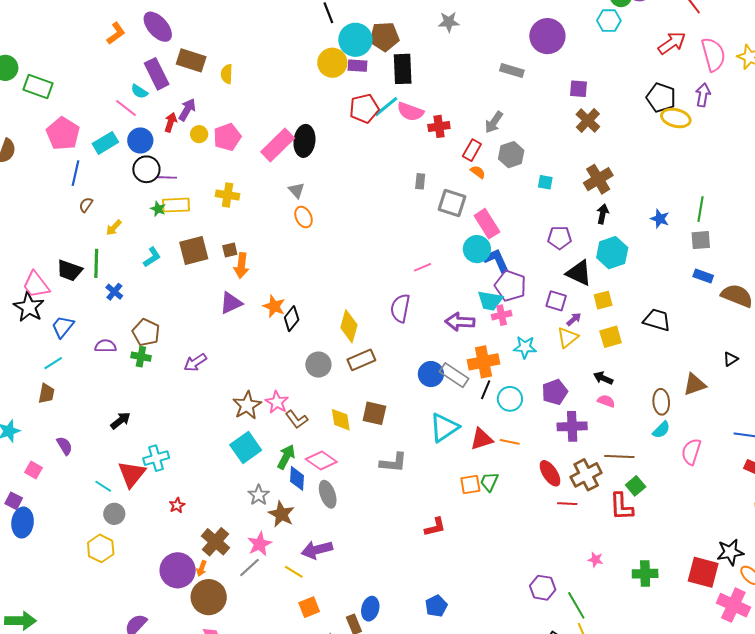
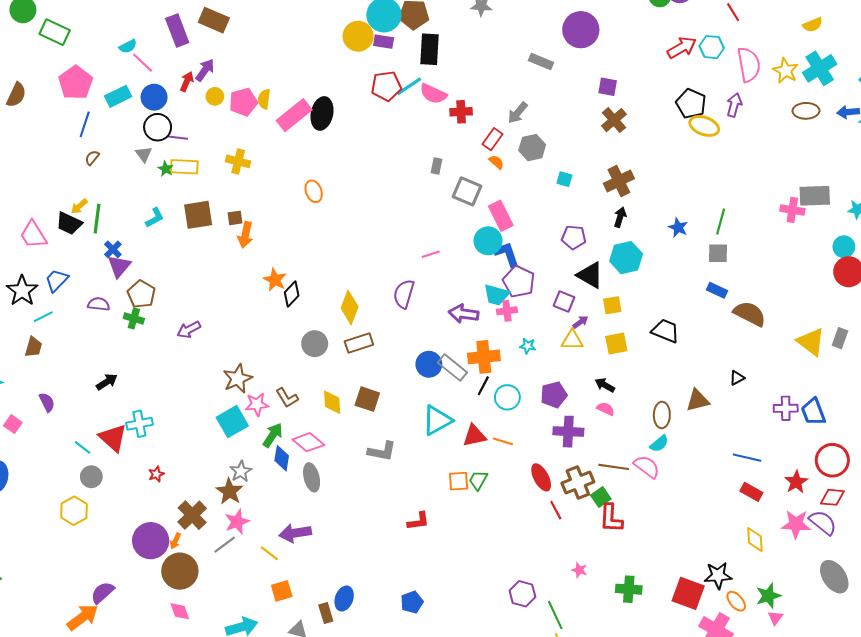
cyan hexagon: (609, 21) -> (712, 47), moved
red arrow: (672, 43) -> (682, 48), moved
yellow semicircle: (227, 74) -> (264, 99), moved
cyan semicircle: (139, 91) -> (128, 46), moved, turned -66
gray triangle: (296, 190) -> (144, 154), moved
yellow arrow: (114, 228) -> (79, 206), moved
purple triangle: (231, 303) -> (119, 266), moved, turned -30
black star: (29, 307) -> (22, 291), moved
yellow triangle: (568, 337) -> (572, 340), turned 35
cyan star: (525, 347) -> (528, 346), size x0.7
pink star: (277, 402) -> (257, 404), moved, turned 30
pink semicircle: (691, 452) -> (647, 467), moved, turned 104
red triangle: (132, 474) -> (113, 438), turned -32
green square: (636, 486) -> (601, 497), moved
red line: (567, 504) -> (556, 510), turned 54
brown star: (281, 514) -> (229, 491), moved

